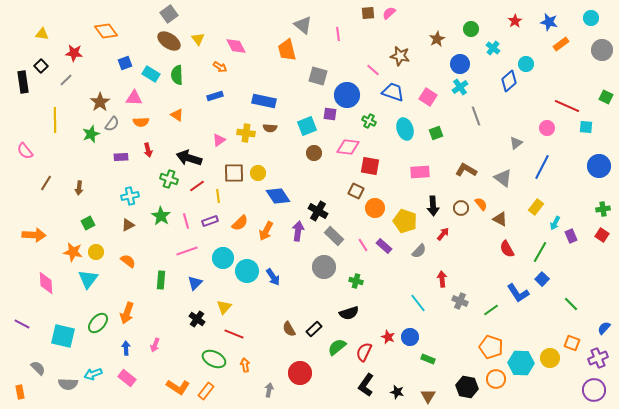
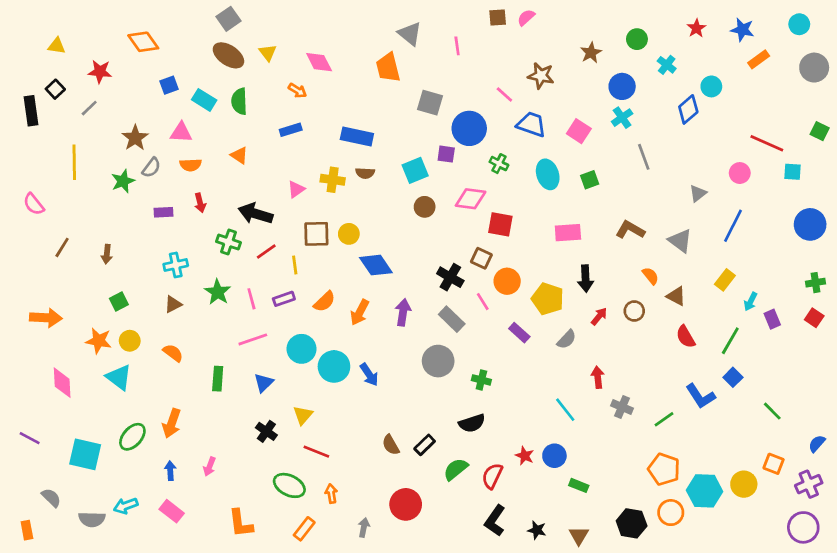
brown circle: (461, 208) -> (634, 311), moved
black cross: (318, 211) -> (450, 277), moved
pink line: (363, 245) -> (483, 302), moved
cyan triangle: (88, 279) -> (119, 377), turned -30
orange L-shape: (178, 387) -> (241, 523), turned 50
orange rectangle: (206, 391) -> (304, 529), moved

